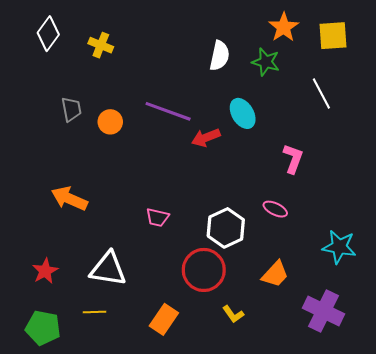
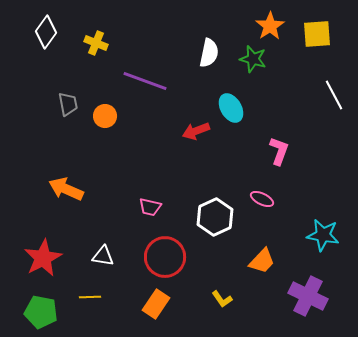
white line: (321, 93) -> (334, 95), moved
purple line: (168, 111) -> (145, 81), moved
white triangle: (108, 269) -> (103, 256), size x0.6
red circle: (204, 270) -> (165, 257), moved
red star: (45, 271) -> (43, 258), size x1.5

